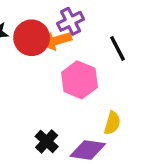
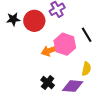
orange arrow: (56, 41) -> (50, 50), moved
black line: (117, 48) -> (87, 35), moved

